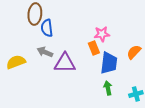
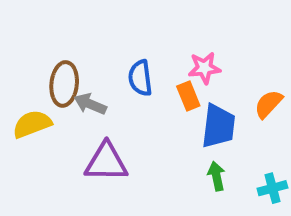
brown ellipse: (35, 14) -> (64, 84), moved
blue semicircle: (47, 28) -> (140, 78), moved
purple triangle: (65, 63) -> (106, 162), moved

